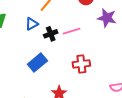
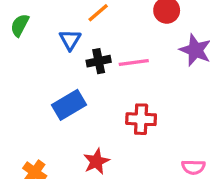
blue triangle: (32, 24) -> (70, 40), turned -40

